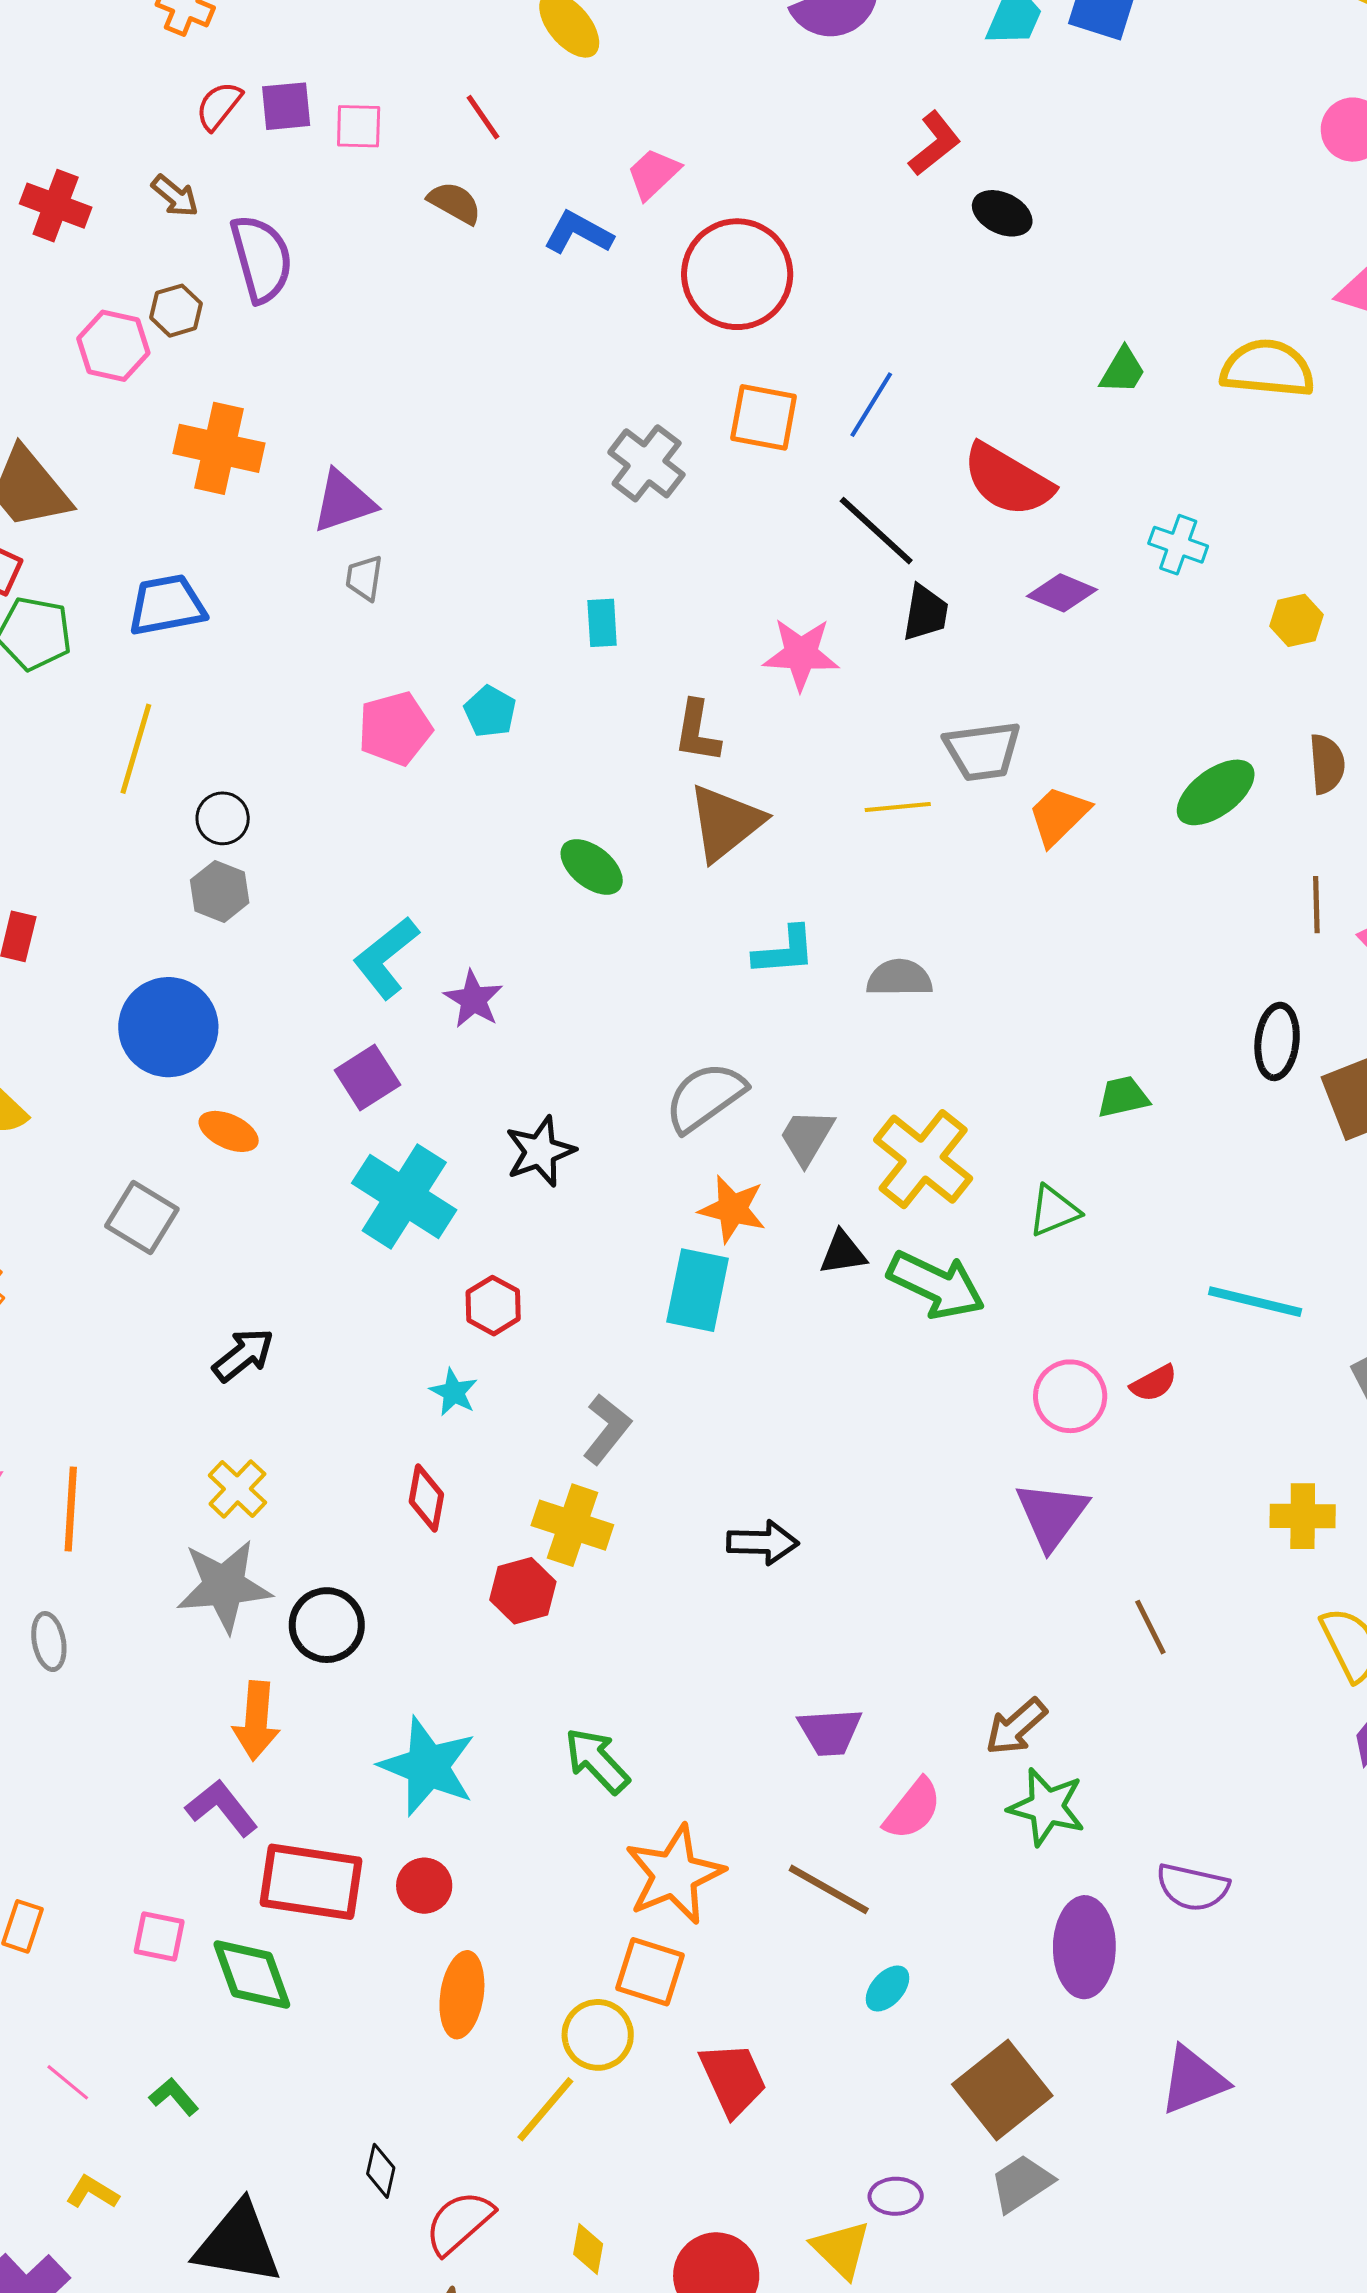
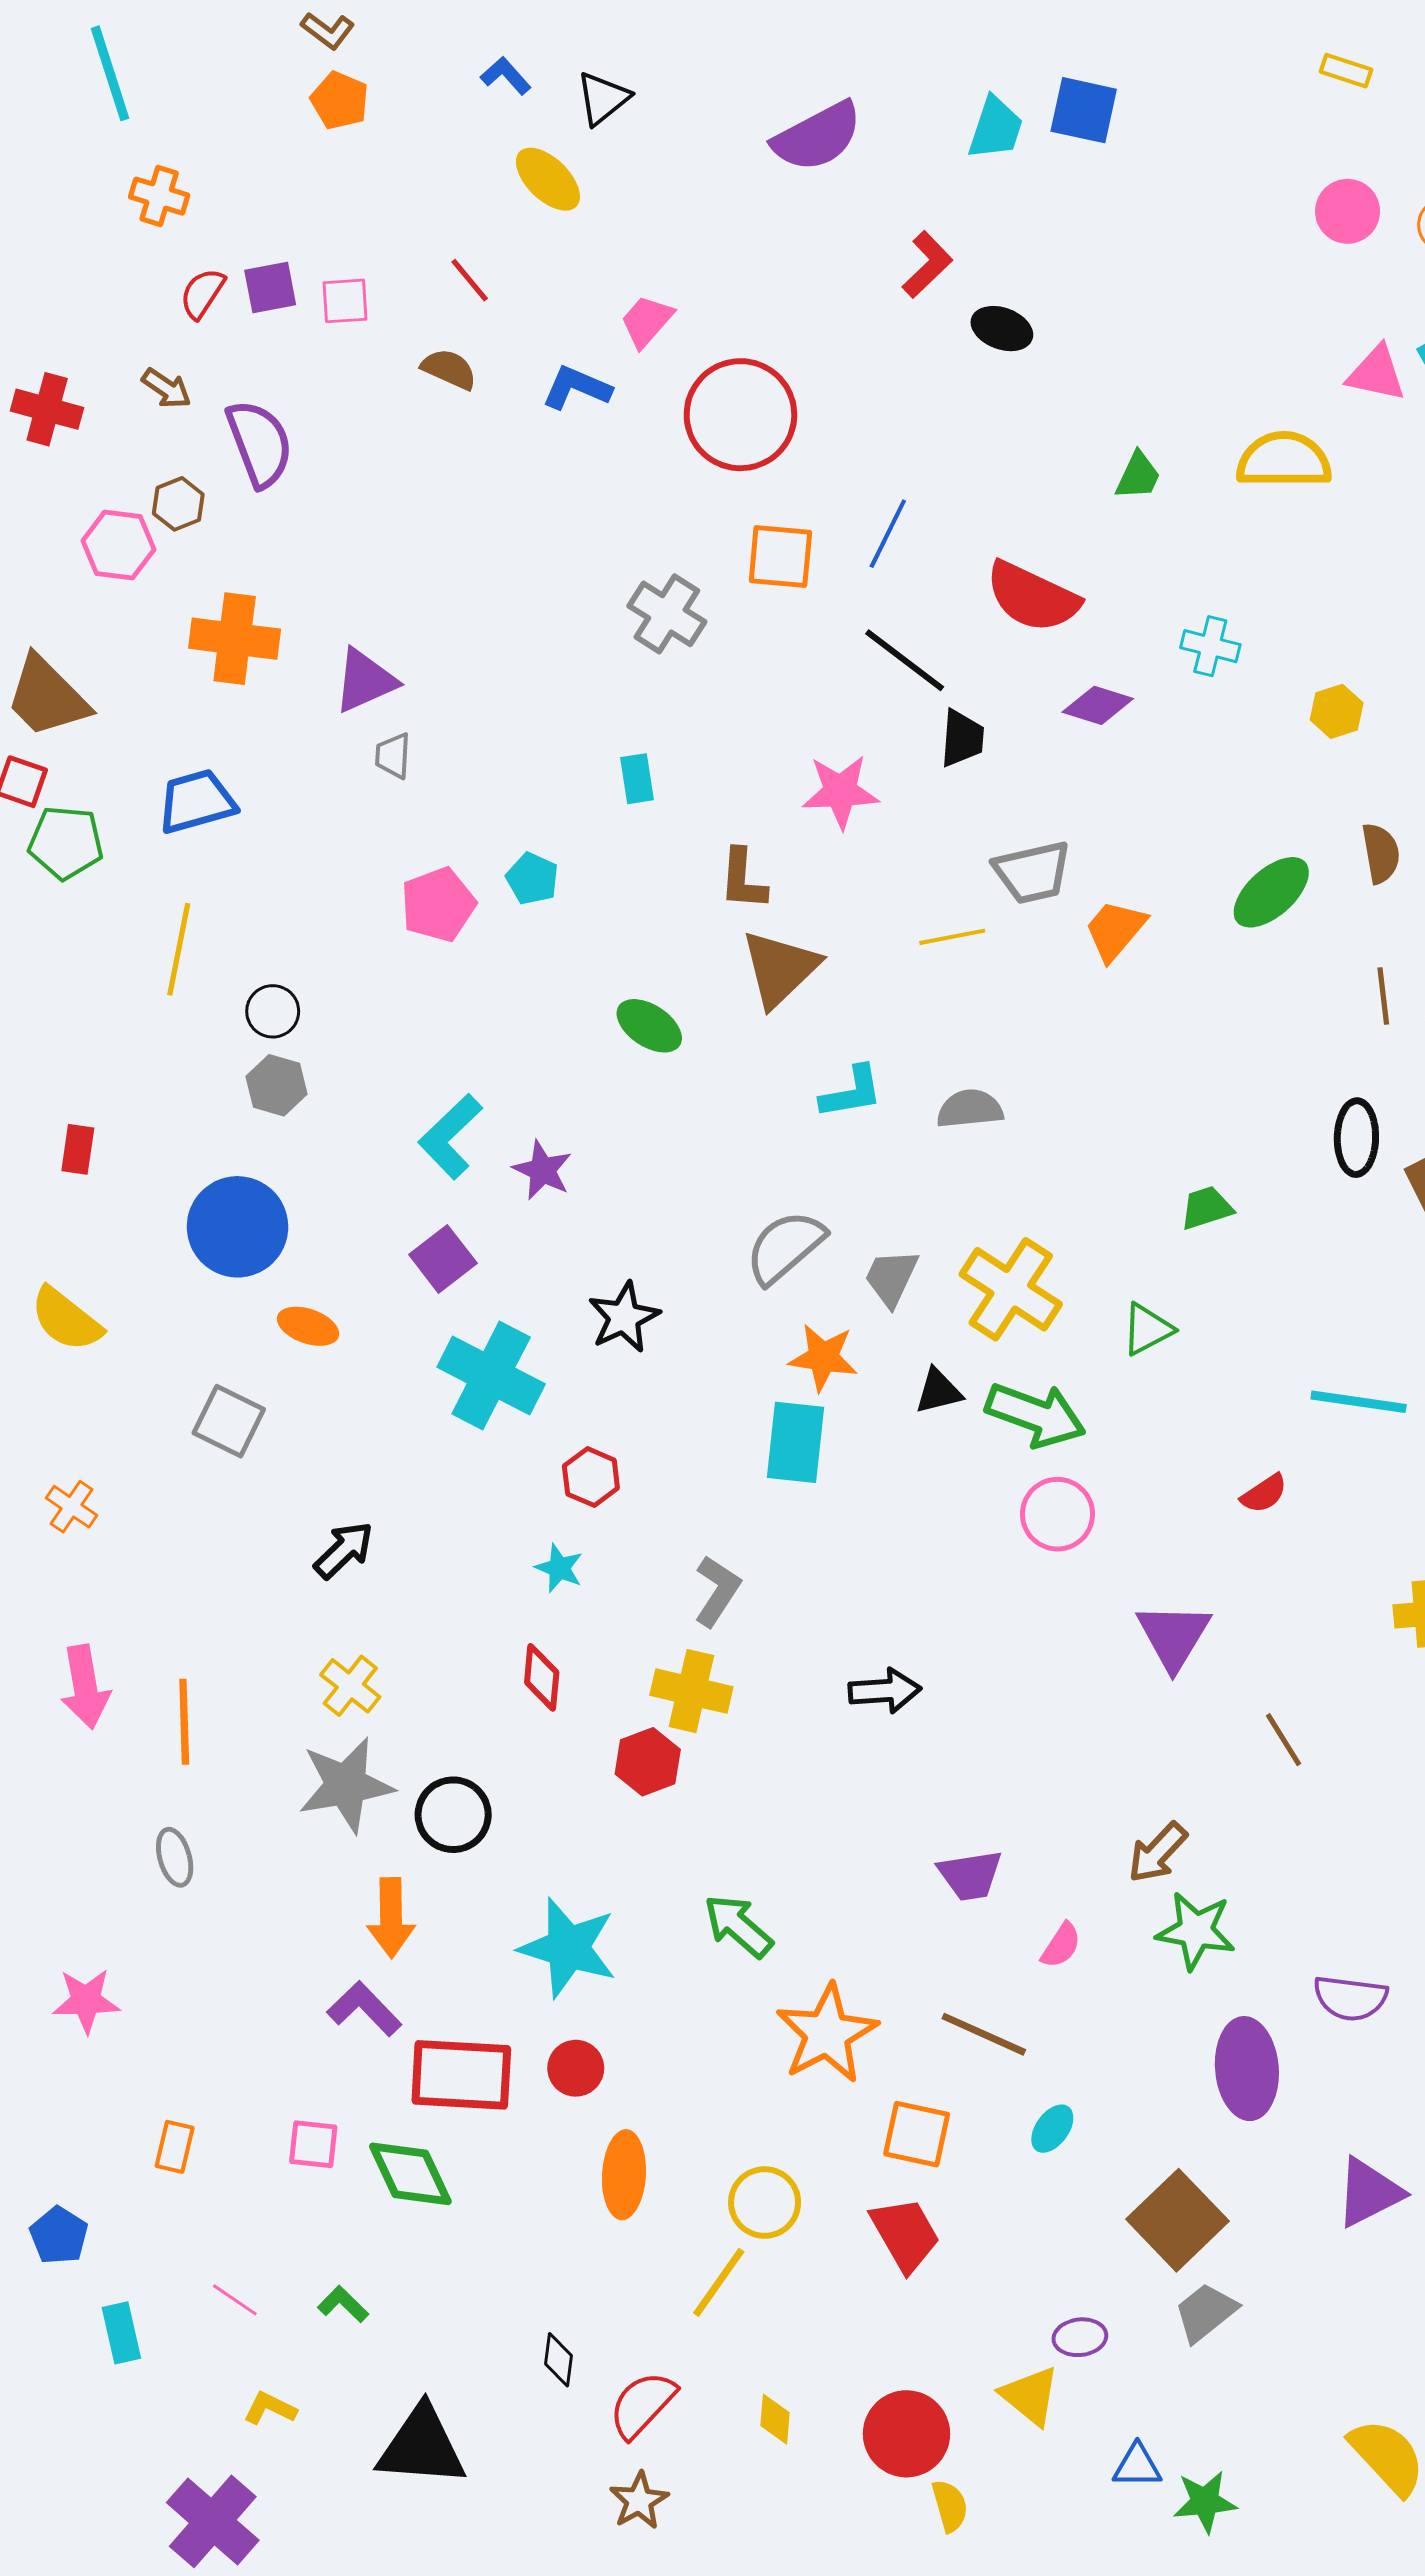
pink circle: (1070, 1396) -> (1058, 1514), moved
pink semicircle: (913, 1809) -> (1061, 1945), size x0.7
orange square: (650, 1972) -> (917, 2134), moved

